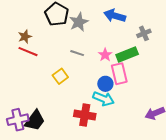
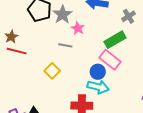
pink star: (105, 55) -> (78, 28), moved
pink rectangle: (119, 74) -> (110, 60), turned -30

